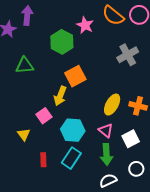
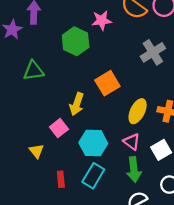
pink star: (85, 25) -> (102, 20), turned -30
orange square: (75, 76) -> (107, 83), moved

